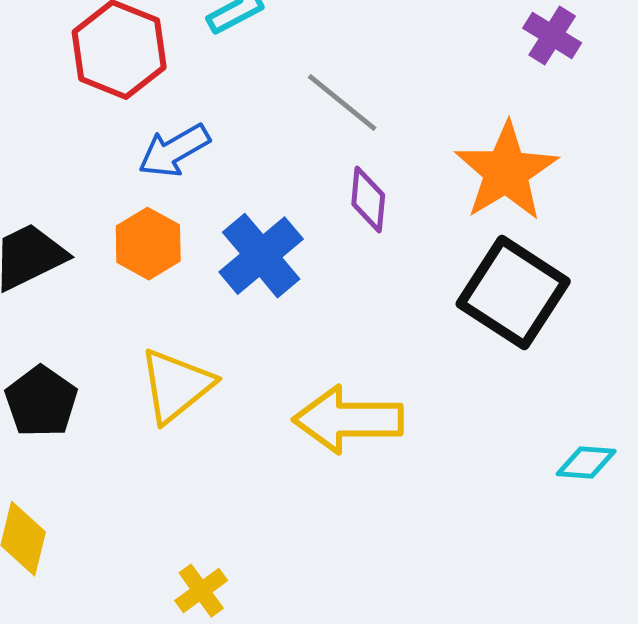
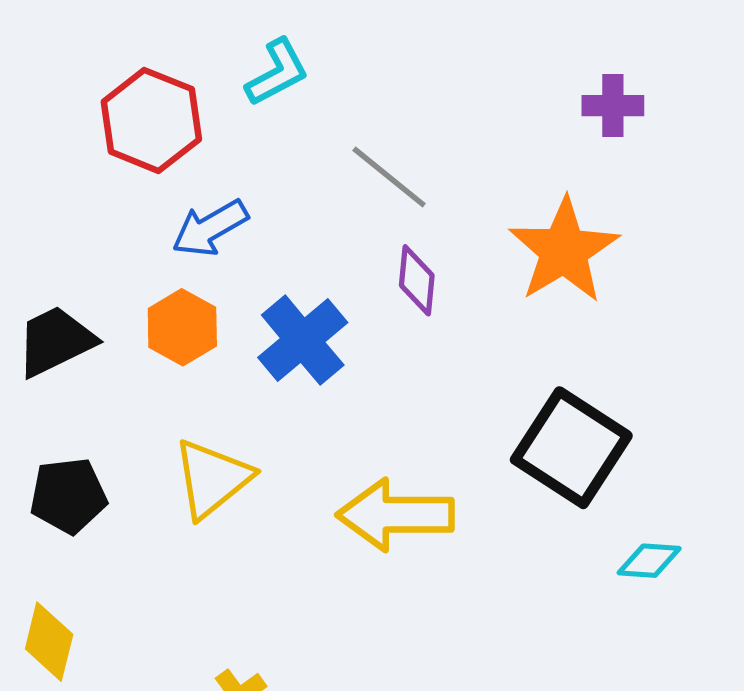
purple cross: (552, 36) -> (613, 106), turned -32
black square: (513, 293) -> (571, 448), moved
black pentagon: (41, 402) -> (68, 496), turned 30

